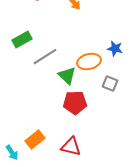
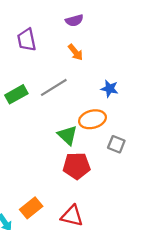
blue star: (115, 49) -> (110, 89), moved
gray line: (45, 57) -> (54, 87), moved

